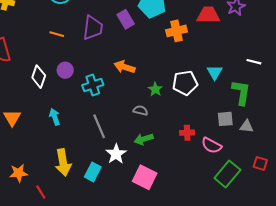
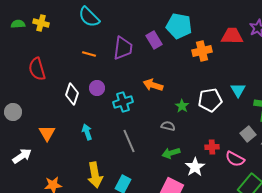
gray square: (225, 119) -> (248, 134), turned -35
white star: (116, 154) -> (195, 167), moved

